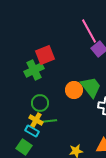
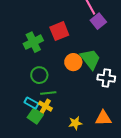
red square: (45, 55) -> (59, 31), moved
yellow cross: (36, 120) -> (45, 106), moved
green square: (24, 147) -> (35, 116), moved

